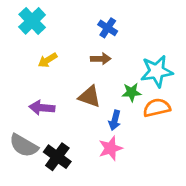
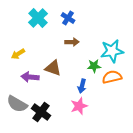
cyan cross: (32, 21) -> (38, 18), moved
blue cross: (108, 28) -> (68, 18), moved
yellow arrow: (48, 60) -> (18, 54), moved
brown triangle: (90, 96) -> (53, 68), moved

